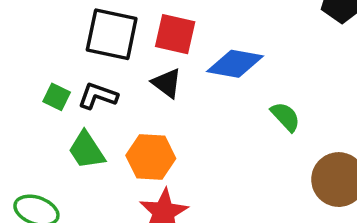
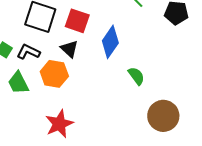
blue diamond: (235, 64) -> (110, 42), turned -72
orange hexagon: (151, 157) -> (54, 74), moved

